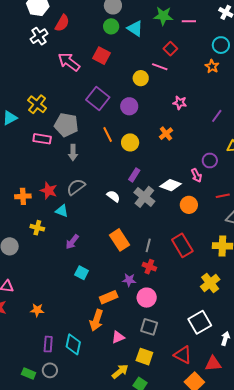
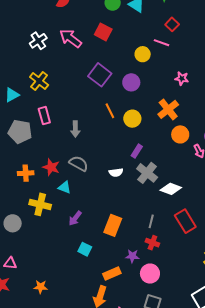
white cross: (39, 36) -> (38, 41), moved
gray pentagon: (66, 125) -> (20, 132), moved
orange cross: (166, 134) -> (168, 109), size x1.5
pink rectangle: (42, 139) -> (44, 116), turned 66
white diamond: (171, 185) -> (171, 189), moved
gray semicircle: (76, 187) -> (79, 163), turned 66
white semicircle: (113, 196) -> (116, 172), turned 136
orange circle: (189, 205) -> (180, 134), moved
yellow cross: (37, 228) -> (40, 204), size x1.5
orange rectangle: (120, 240) -> (113, 225), moved, turned 55

